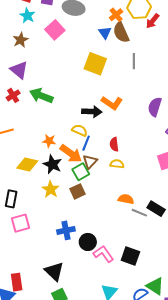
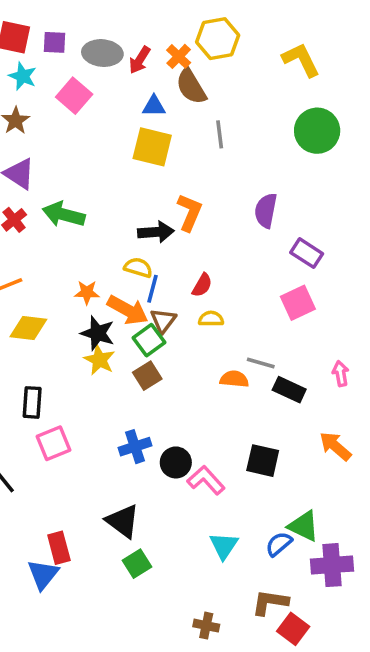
red arrow: (153, 21) -> (140, 60), moved
blue triangle: (105, 33) -> (154, 106), moved, turned -48
orange L-shape: (112, 103) -> (190, 212), turned -95
red semicircle: (114, 144) -> (202, 285), turned -136
yellow diamond: (27, 165) -> (28, 328), moved
yellow star: (51, 189) -> (99, 360), moved
gray line: (139, 213) -> (261, 363), moved
black square: (130, 256) -> (263, 461), moved

